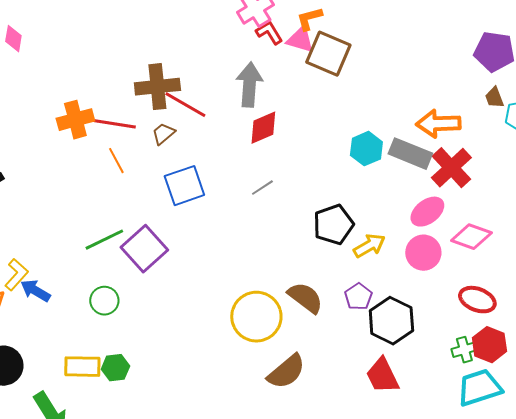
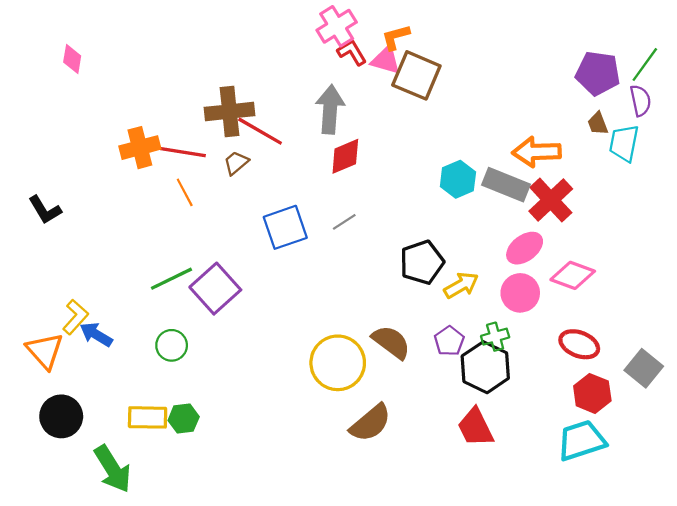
blue square: (184, 186) -> (285, 227), moved
green cross: (464, 350) -> (495, 337), moved

